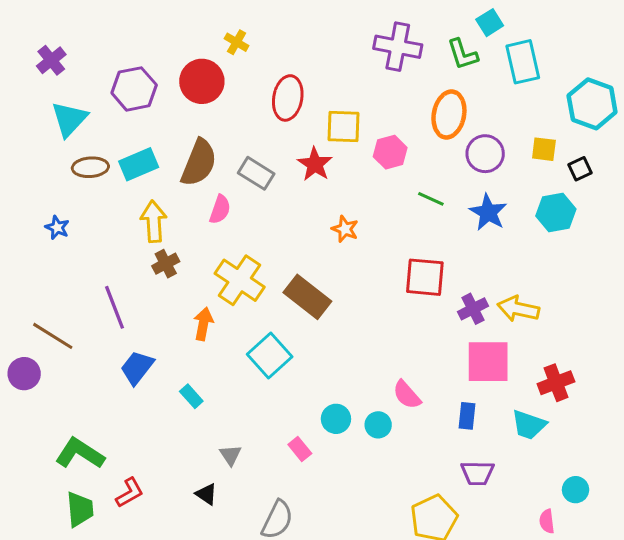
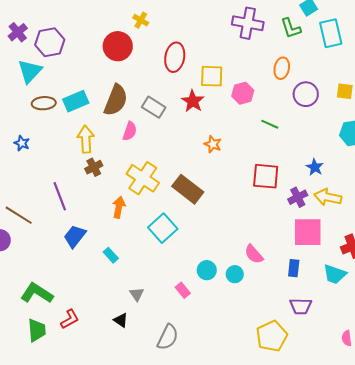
purple hexagon: (134, 89) -> (50, 42), moved
orange ellipse: (449, 115) -> (282, 68), size x0.7
blue star: (488, 212) -> (315, 167), moved, size x0.7

